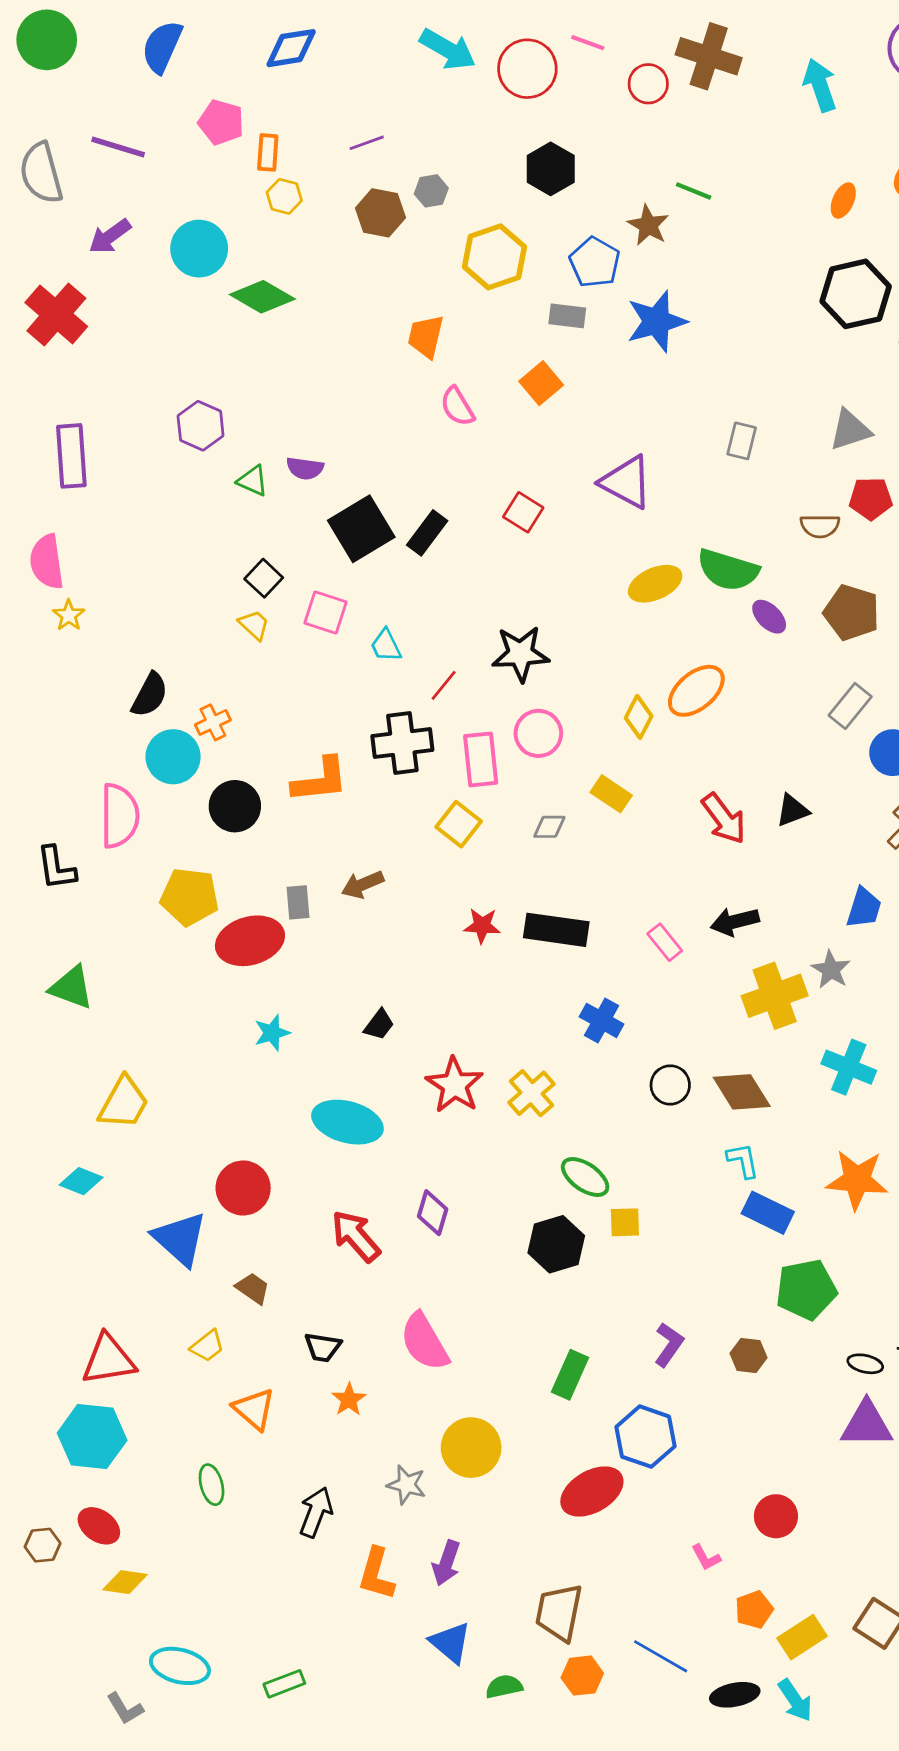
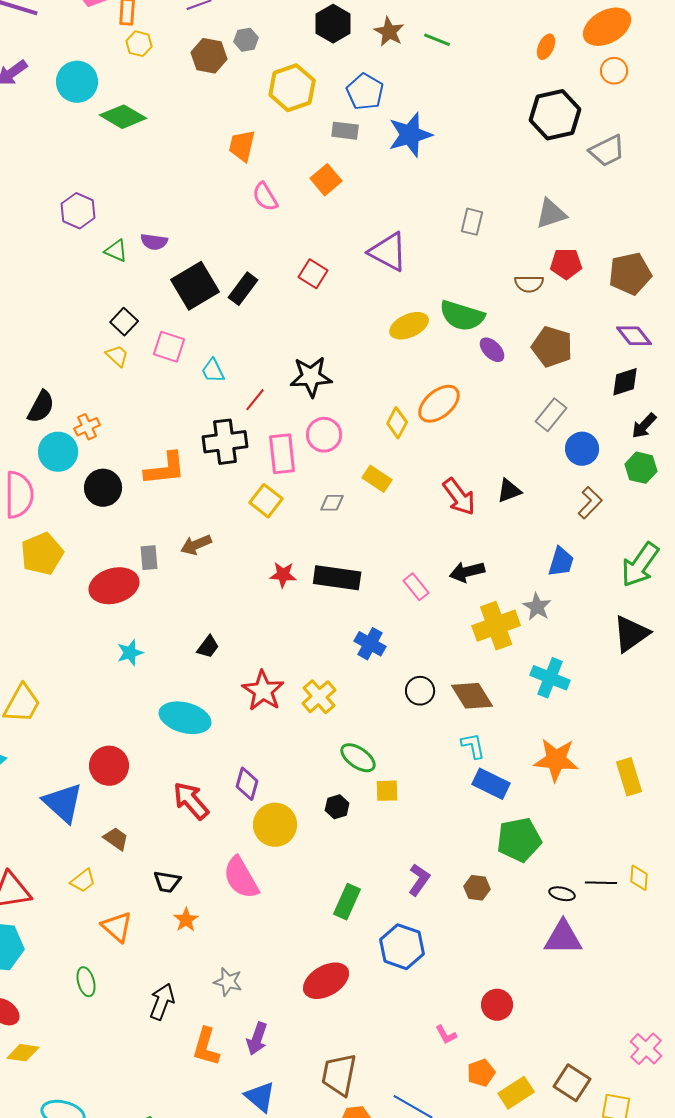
brown star: (648, 225) -> (389, 32), moved
yellow pentagon: (190, 897) -> (42, 554), moved, turned -30
black hexagon: (556, 1244) -> (337, 807), size x0.6
yellow circle: (471, 1448) -> (275, 825), moved
red ellipse: (592, 1492) -> (326, 981), moved

